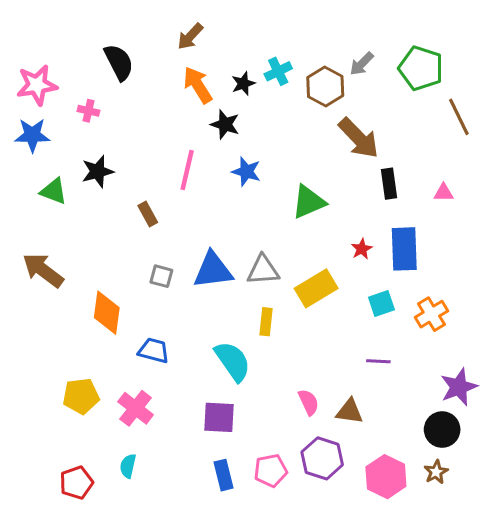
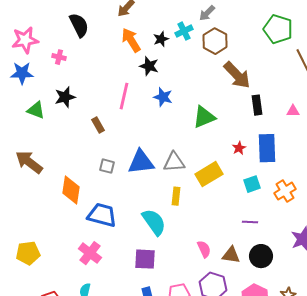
gray arrow: (362, 64) -> (207, 13), moved
blue trapezoid: (154, 351) -> (102, 215), size x1.4
yellow pentagon: (81, 396) -> (28, 253), moved
black circle: (442, 430) -> (261, 256), moved

